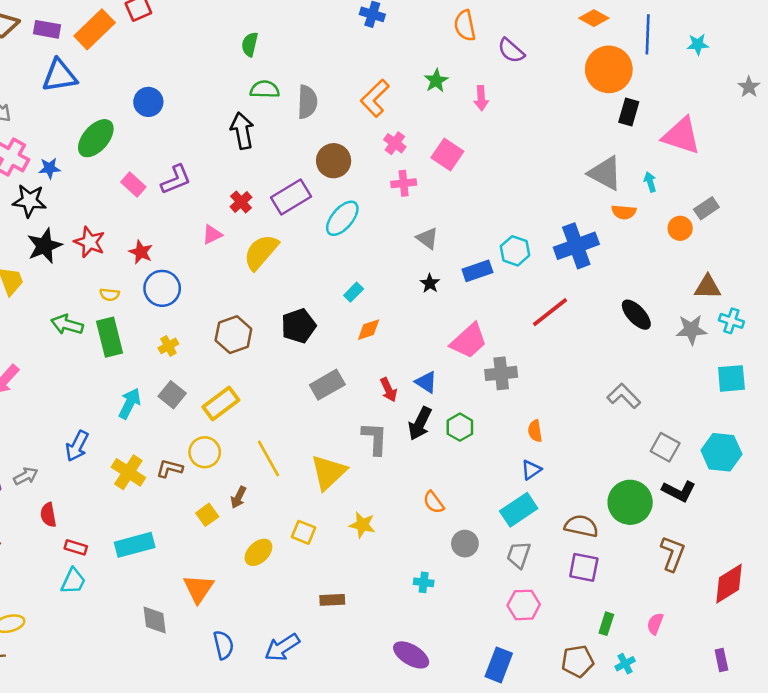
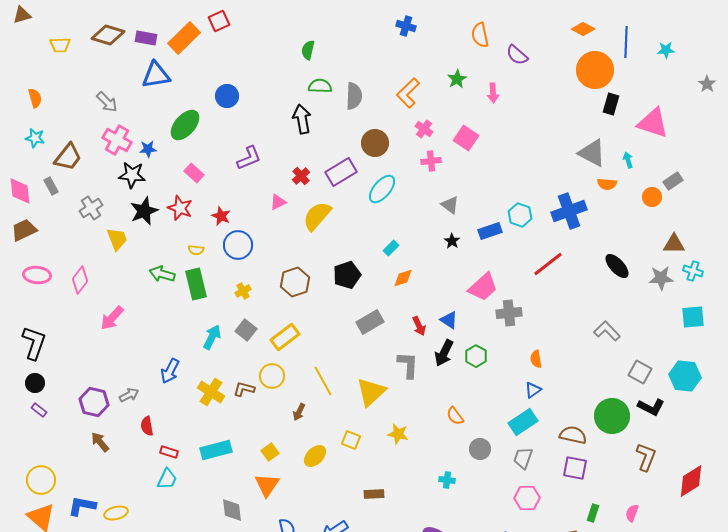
pink rectangle: (133, 184) -> (194, 173), moved
yellow square: (207, 515) -> (270, 452), moved

